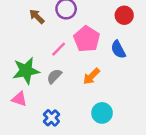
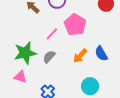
blue semicircle: (118, 50) -> (101, 54), moved

